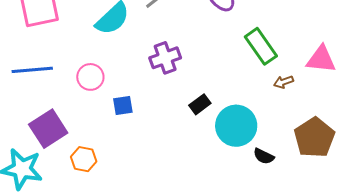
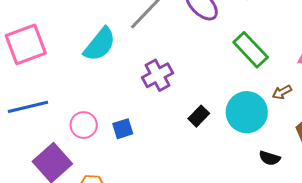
pink circle: (90, 77) -> (84, 125), moved
brown arrow: (284, 82) -> (282, 92), moved
cyan circle: (236, 126) -> (247, 112), moved

